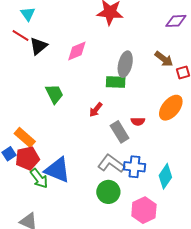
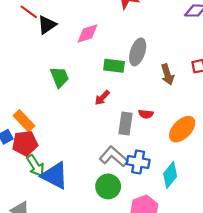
brown arrow: (164, 59) -> (167, 75), moved, turned 30
green rectangle: (116, 82) -> (114, 66), moved
orange ellipse: (171, 108) -> (182, 129), moved
gray rectangle: (120, 132) -> (126, 123), turned 35
blue triangle: (57, 170) -> (55, 175), moved

